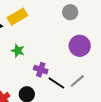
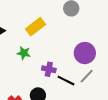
yellow rectangle: (17, 17) -> (36, 27), moved
purple circle: (80, 46) -> (85, 53), moved

